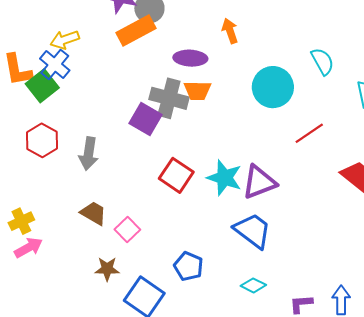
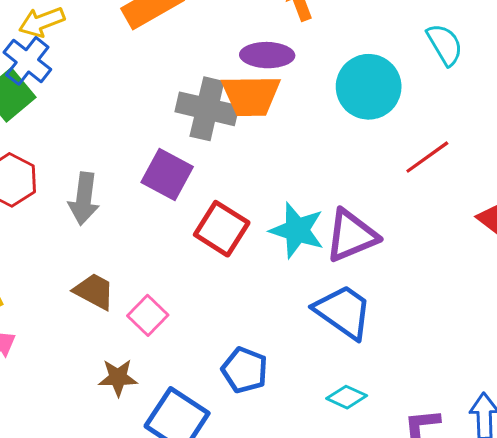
purple ellipse: (190, 58) -> (267, 55), moved
orange trapezoid: (197, 91) -> (251, 96), size x1.4
purple square: (146, 119) -> (167, 175), moved

